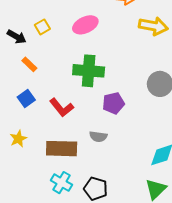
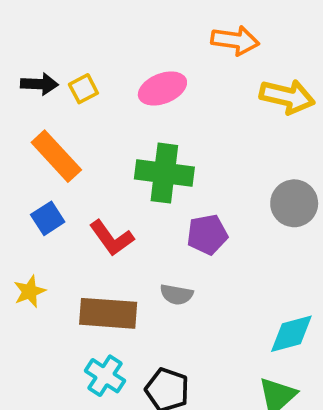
black arrow: (17, 37) -> (39, 84), moved, turned -30
orange rectangle: (29, 64) -> (56, 156), size x1.8

